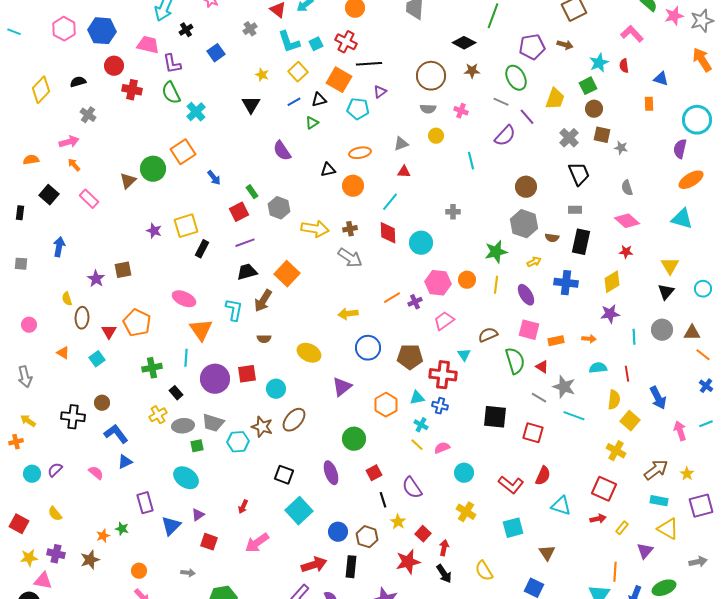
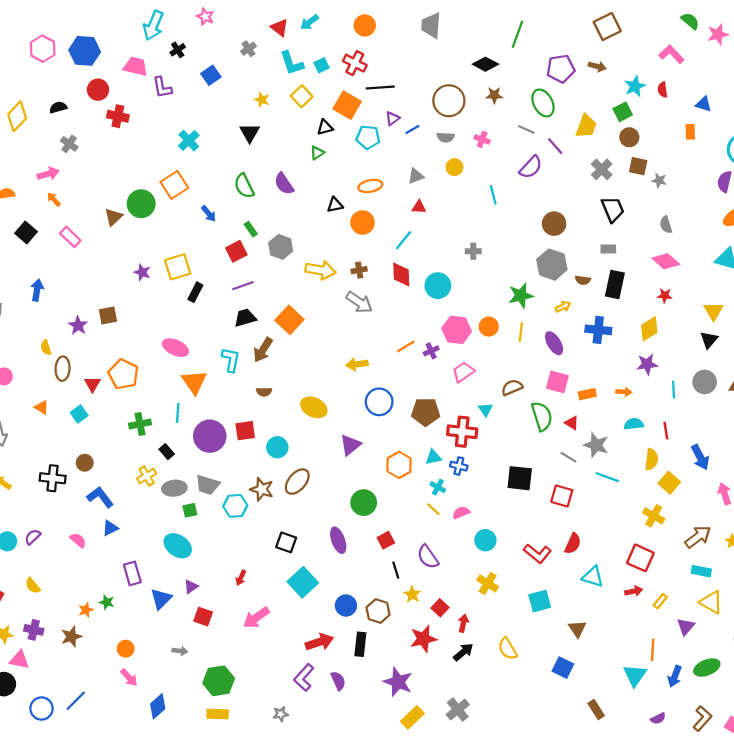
green semicircle: (171, 93) -> (244, 186), moved
blue line: (294, 102) -> (412, 130), moved
black arrow: (444, 574) -> (463, 652), turned -96

